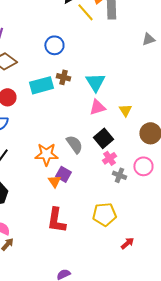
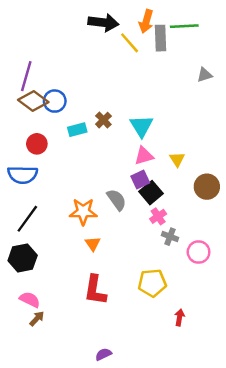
blue circle: (54, 45) -> (55, 101), moved
brown cross: (63, 77) -> (103, 120), turned 32
cyan rectangle: (41, 85) -> (77, 130), size x0.7
pink circle: (143, 166) -> (199, 252), moved
purple square: (63, 174) -> (140, 180), moved, turned 35
red arrow: (127, 243) -> (180, 317), turned -40

